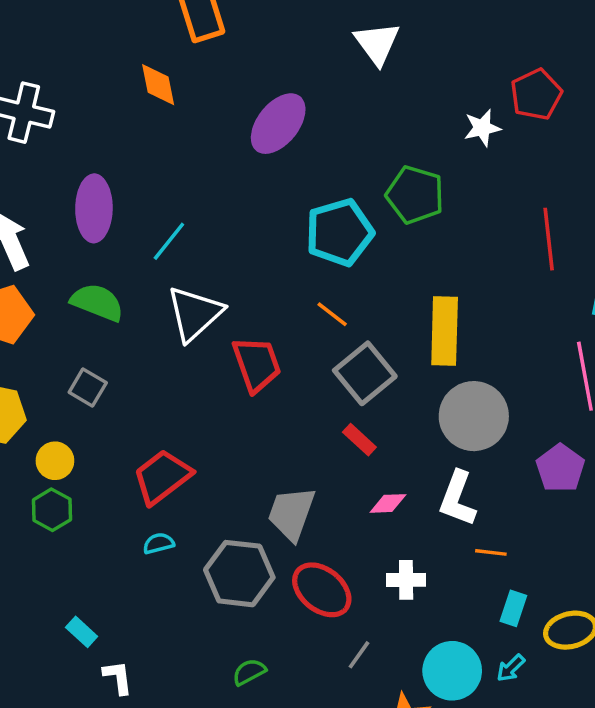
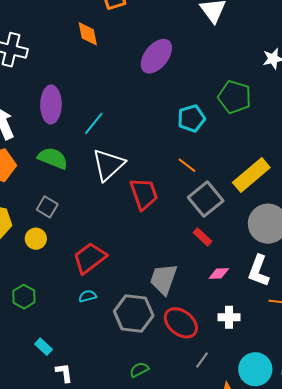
cyan pentagon: (340, 232) -> (191, 118), size x0.7
yellow rectangle: (445, 331) -> (251, 175), turned 48
yellow circle: (55, 461) -> (36, 239), moved
green hexagon: (52, 510) -> (24, 297), moved

